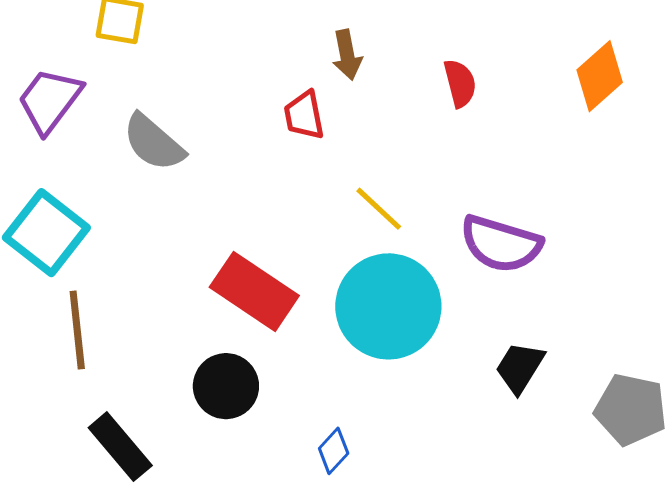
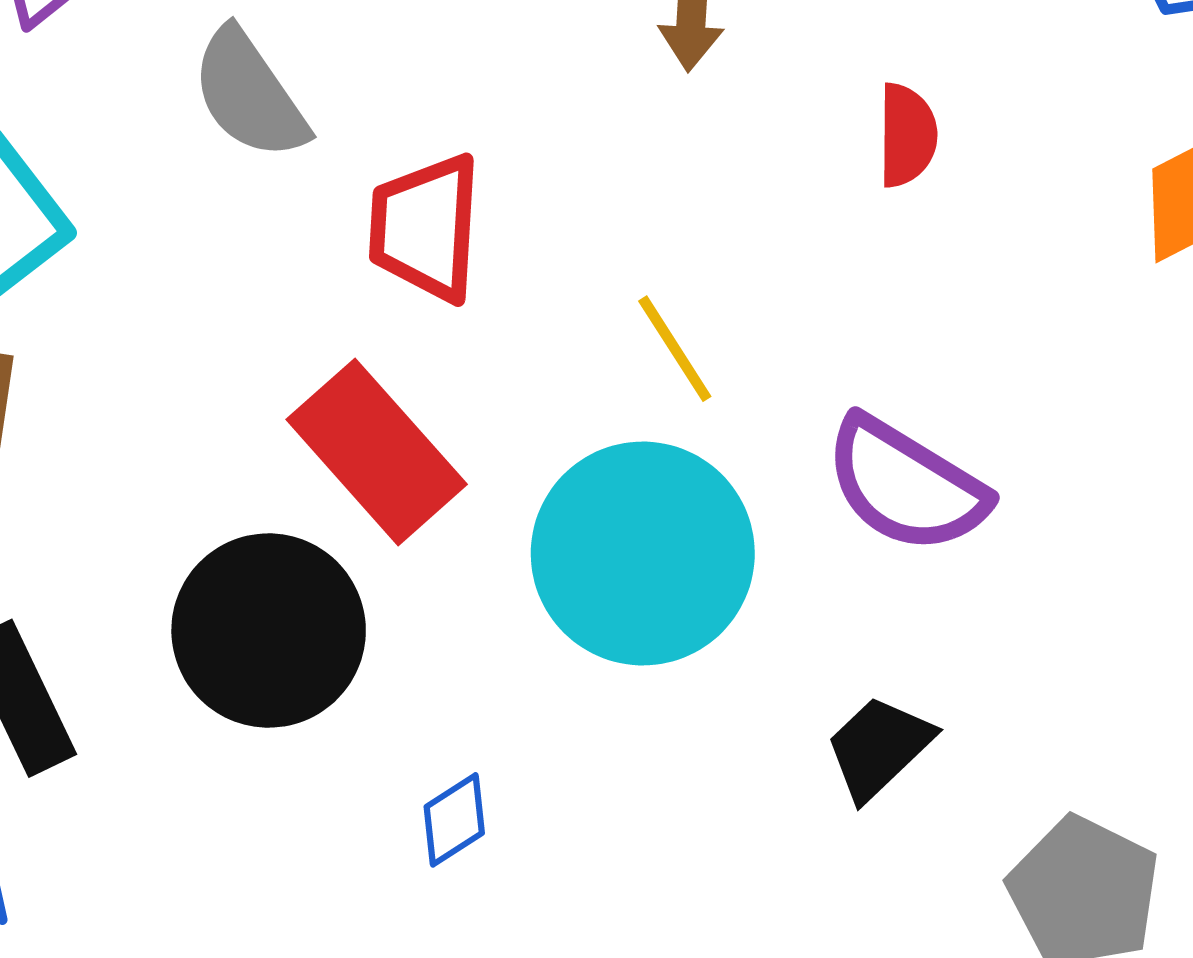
red trapezoid: (304, 115) -> (425, 228), moved, size x1.4
black circle: (226, 386) -> (269, 631), size x1.4

